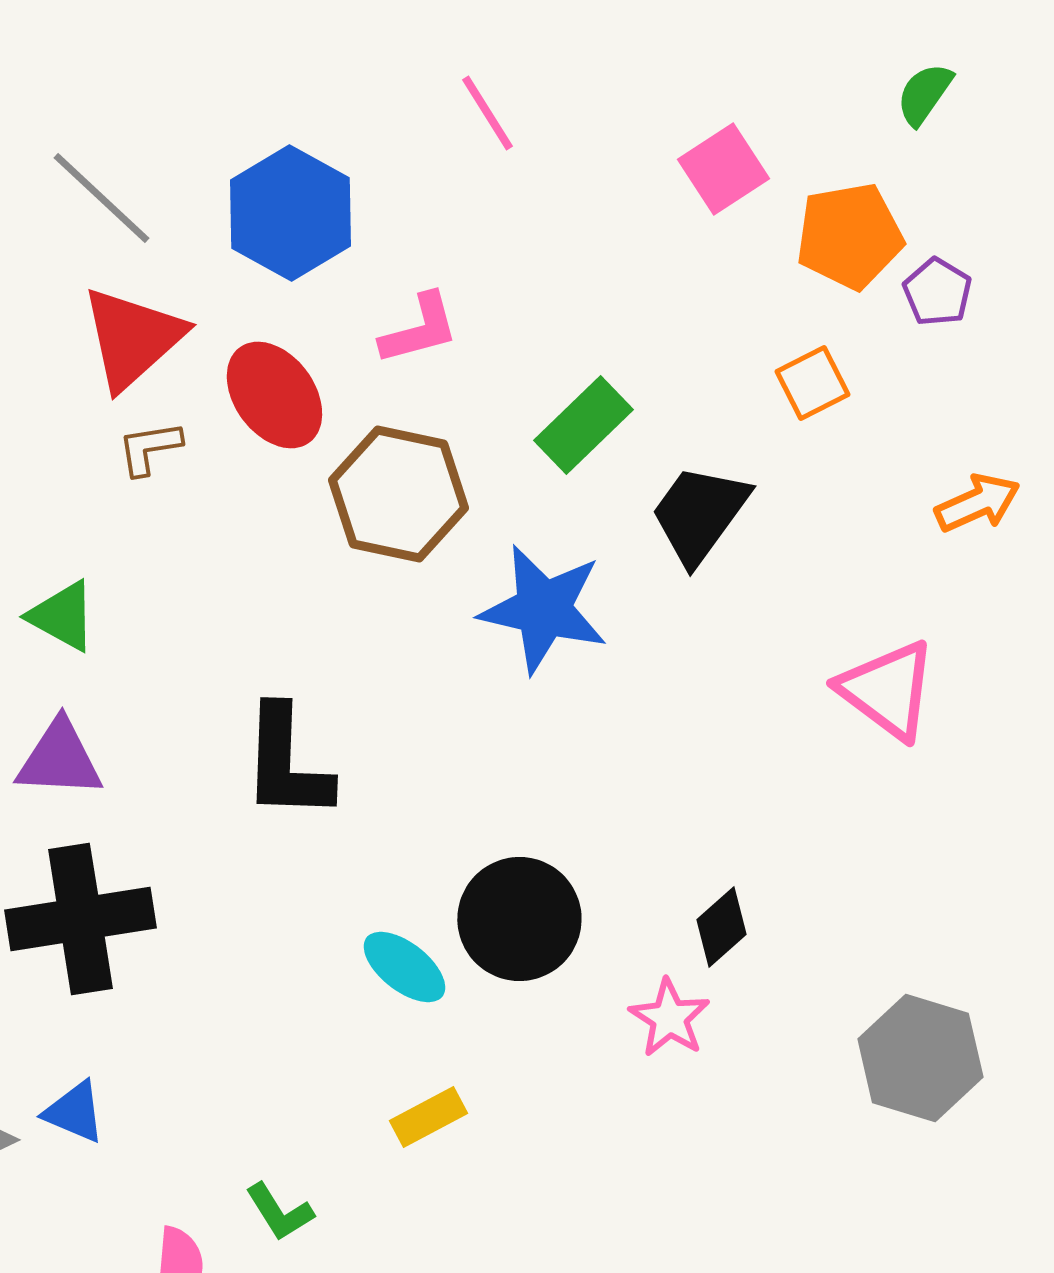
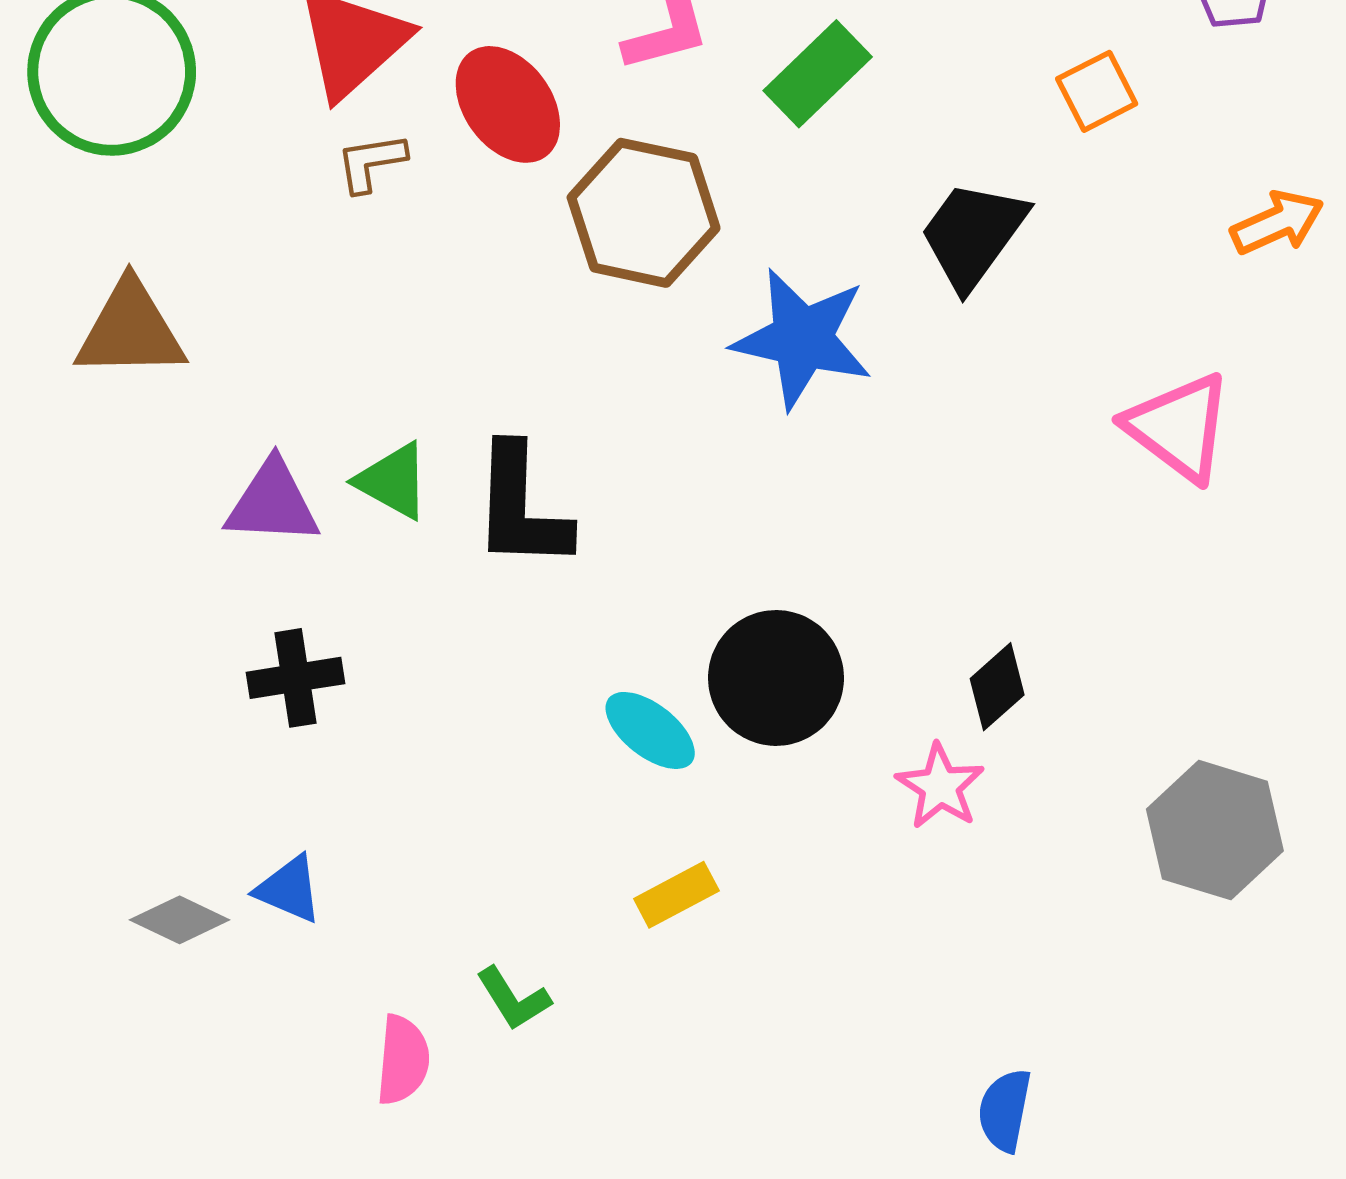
green rectangle: (583, 425) -> (818, 74), moved
green triangle: (62, 616) -> (393, 481), moved
black cross: (80, 919) -> (296, 678), size x0.6

